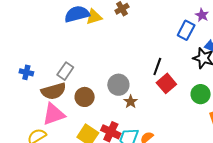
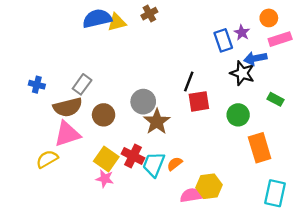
purple star: (202, 15) -> (242, 33), moved
blue rectangle: (186, 30) -> (223, 40), turned -48
red square: (166, 83) -> (199, 101), turned 30
brown star: (131, 102) -> (157, 122), size x1.6

